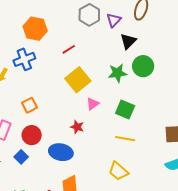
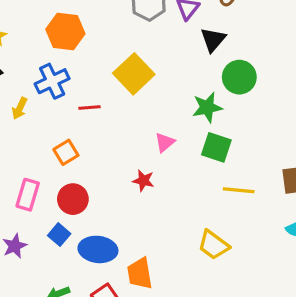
red line: (69, 49) -> (89, 107), moved, turned 32
green star: (117, 73) -> (207, 107), moved
yellow square: (78, 80) -> (134, 74), moved
yellow line: (125, 139) -> (239, 190), moved
blue ellipse: (61, 152) -> (98, 249), moved

